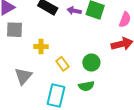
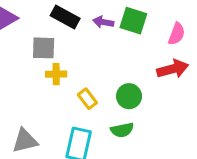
gray square: (14, 30) -> (44, 48), moved
gray triangle: (23, 76) -> (25, 141), moved, turned 36

